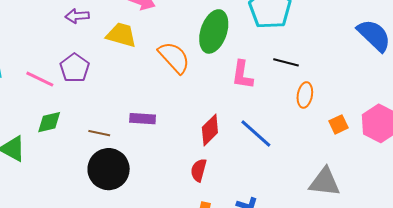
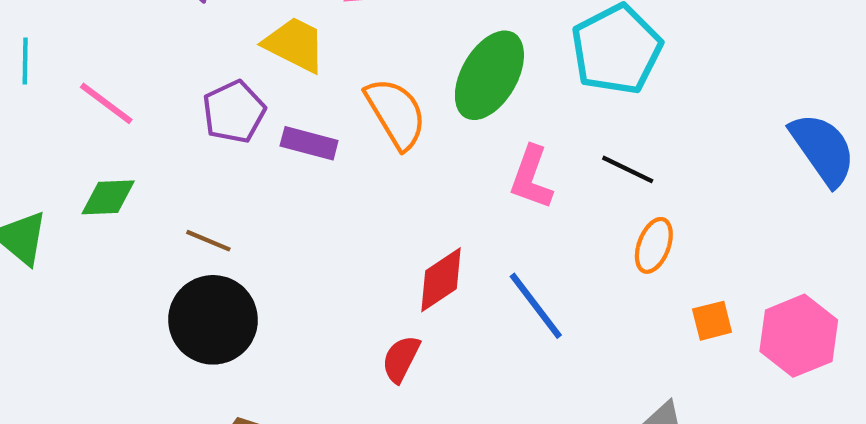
purple pentagon: (75, 68) -> (234, 112), moved
purple rectangle: (143, 119) -> (309, 143), moved

